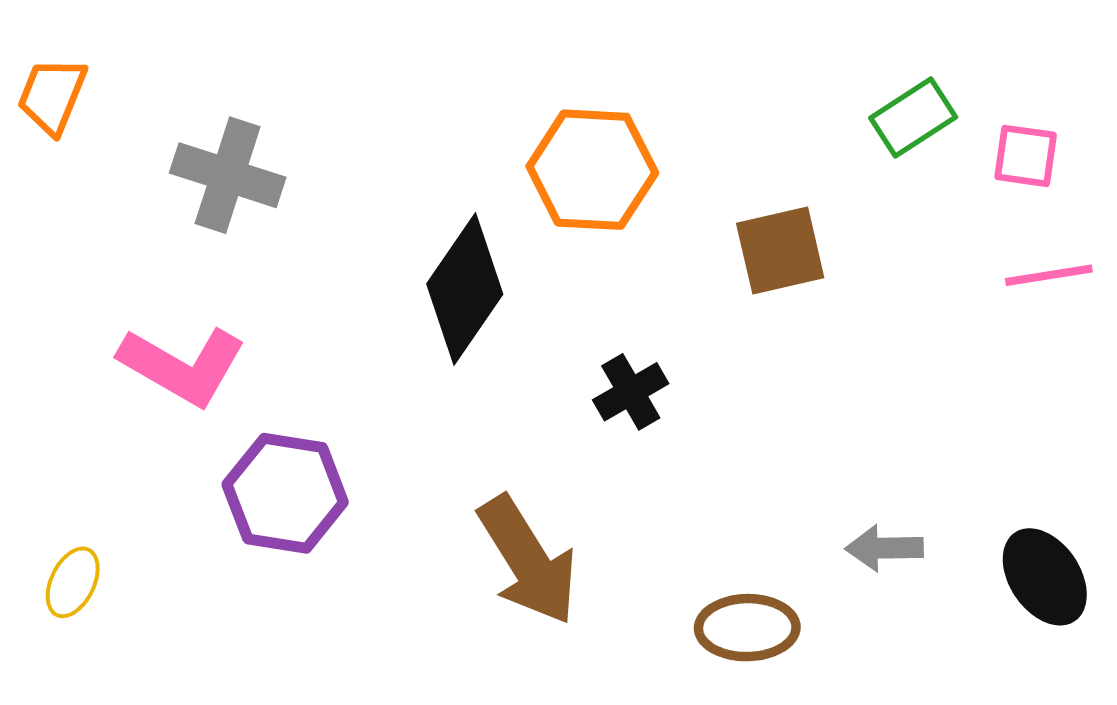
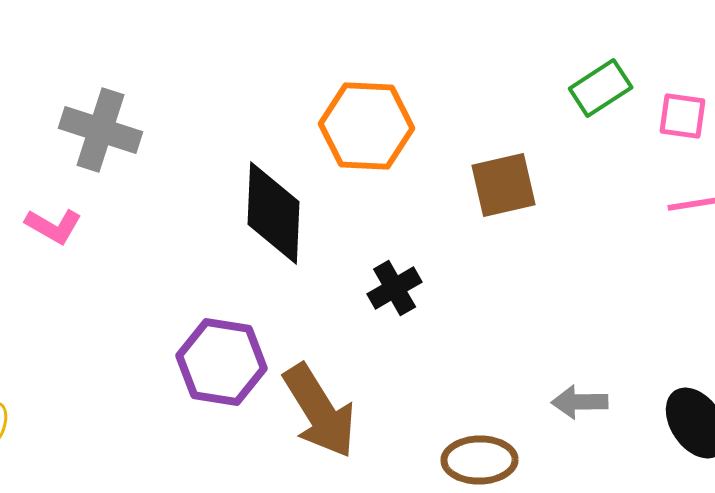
black diamond: (465, 289) -> (274, 213), turned -32
pink L-shape: (182, 366) -> (54, 226), moved, size x0.6
purple hexagon: (285, 493) -> (222, 362), moved

